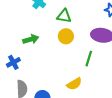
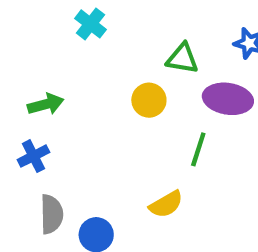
green triangle: (64, 16) -> (182, 59), moved
green arrow: (31, 39) -> (46, 104), moved

